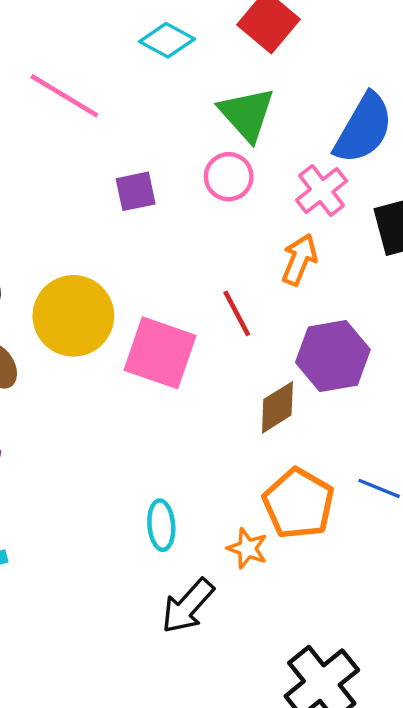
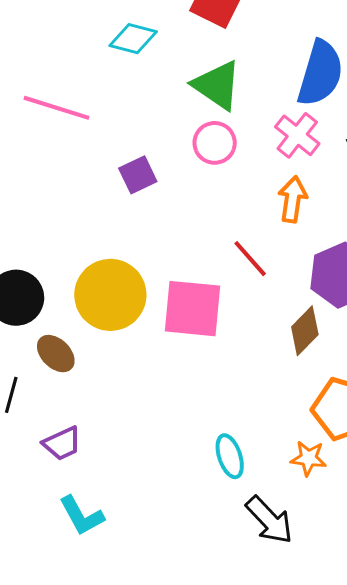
black arrow: (188, 606) -> (269, 520), turned -72

